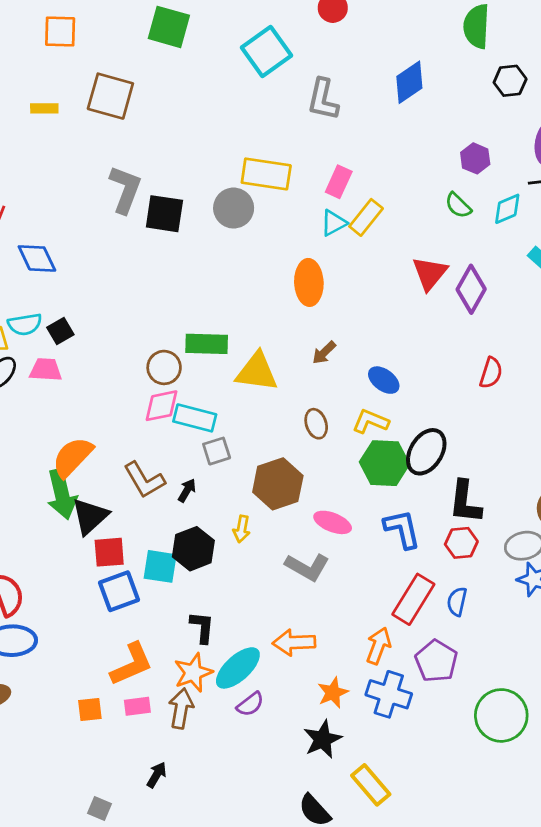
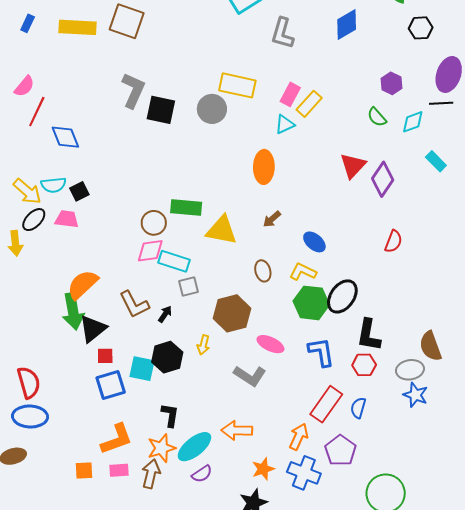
yellow rectangle: (44, 108) -> (77, 27), size x1.8
yellow rectangle: (366, 217) -> (309, 104), moved
red square: (109, 552) -> (105, 356), size x0.7

